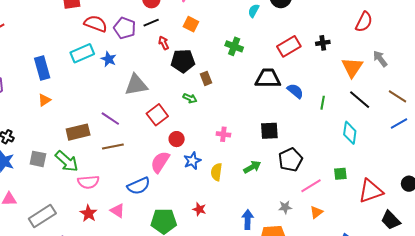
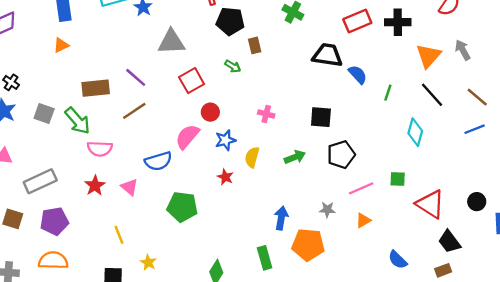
black cross: (323, 43) -> (398, 22), size x1.5
brown line: (113, 147) -> (134, 111), turned -30
red triangle: (371, 191) -> (430, 204), turned 44
red star: (199, 209) -> (225, 177), moved

